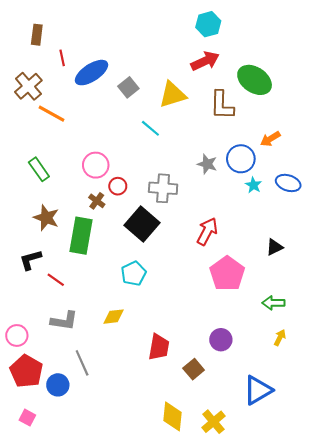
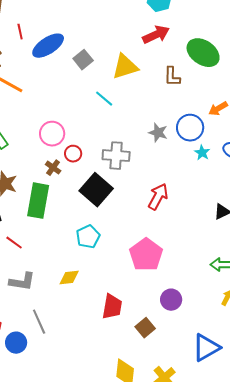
brown L-shape: (222, 105) -> (172, 77), size x0.7
pink pentagon: (227, 273) -> (146, 255), moved

